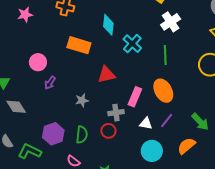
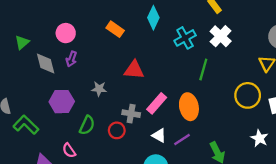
white cross: (171, 22) -> (221, 36), turned -30
cyan cross: (132, 44) -> (185, 38), moved
orange rectangle: (79, 45) -> (115, 29), size x0.7
purple arrow: (50, 83) -> (71, 59), turned -32
gray diamond: (16, 107) -> (46, 64), moved
purple hexagon: (53, 134) -> (62, 102), moved

